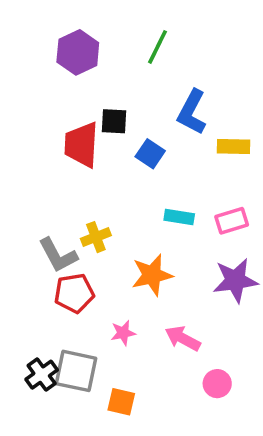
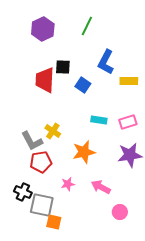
yellow cross: (96, 237) -> (53, 131), turned -35
black cross: (42, 375) -> (23, 192), moved, turned -30
orange square: (121, 402) -> (54, 222), moved

